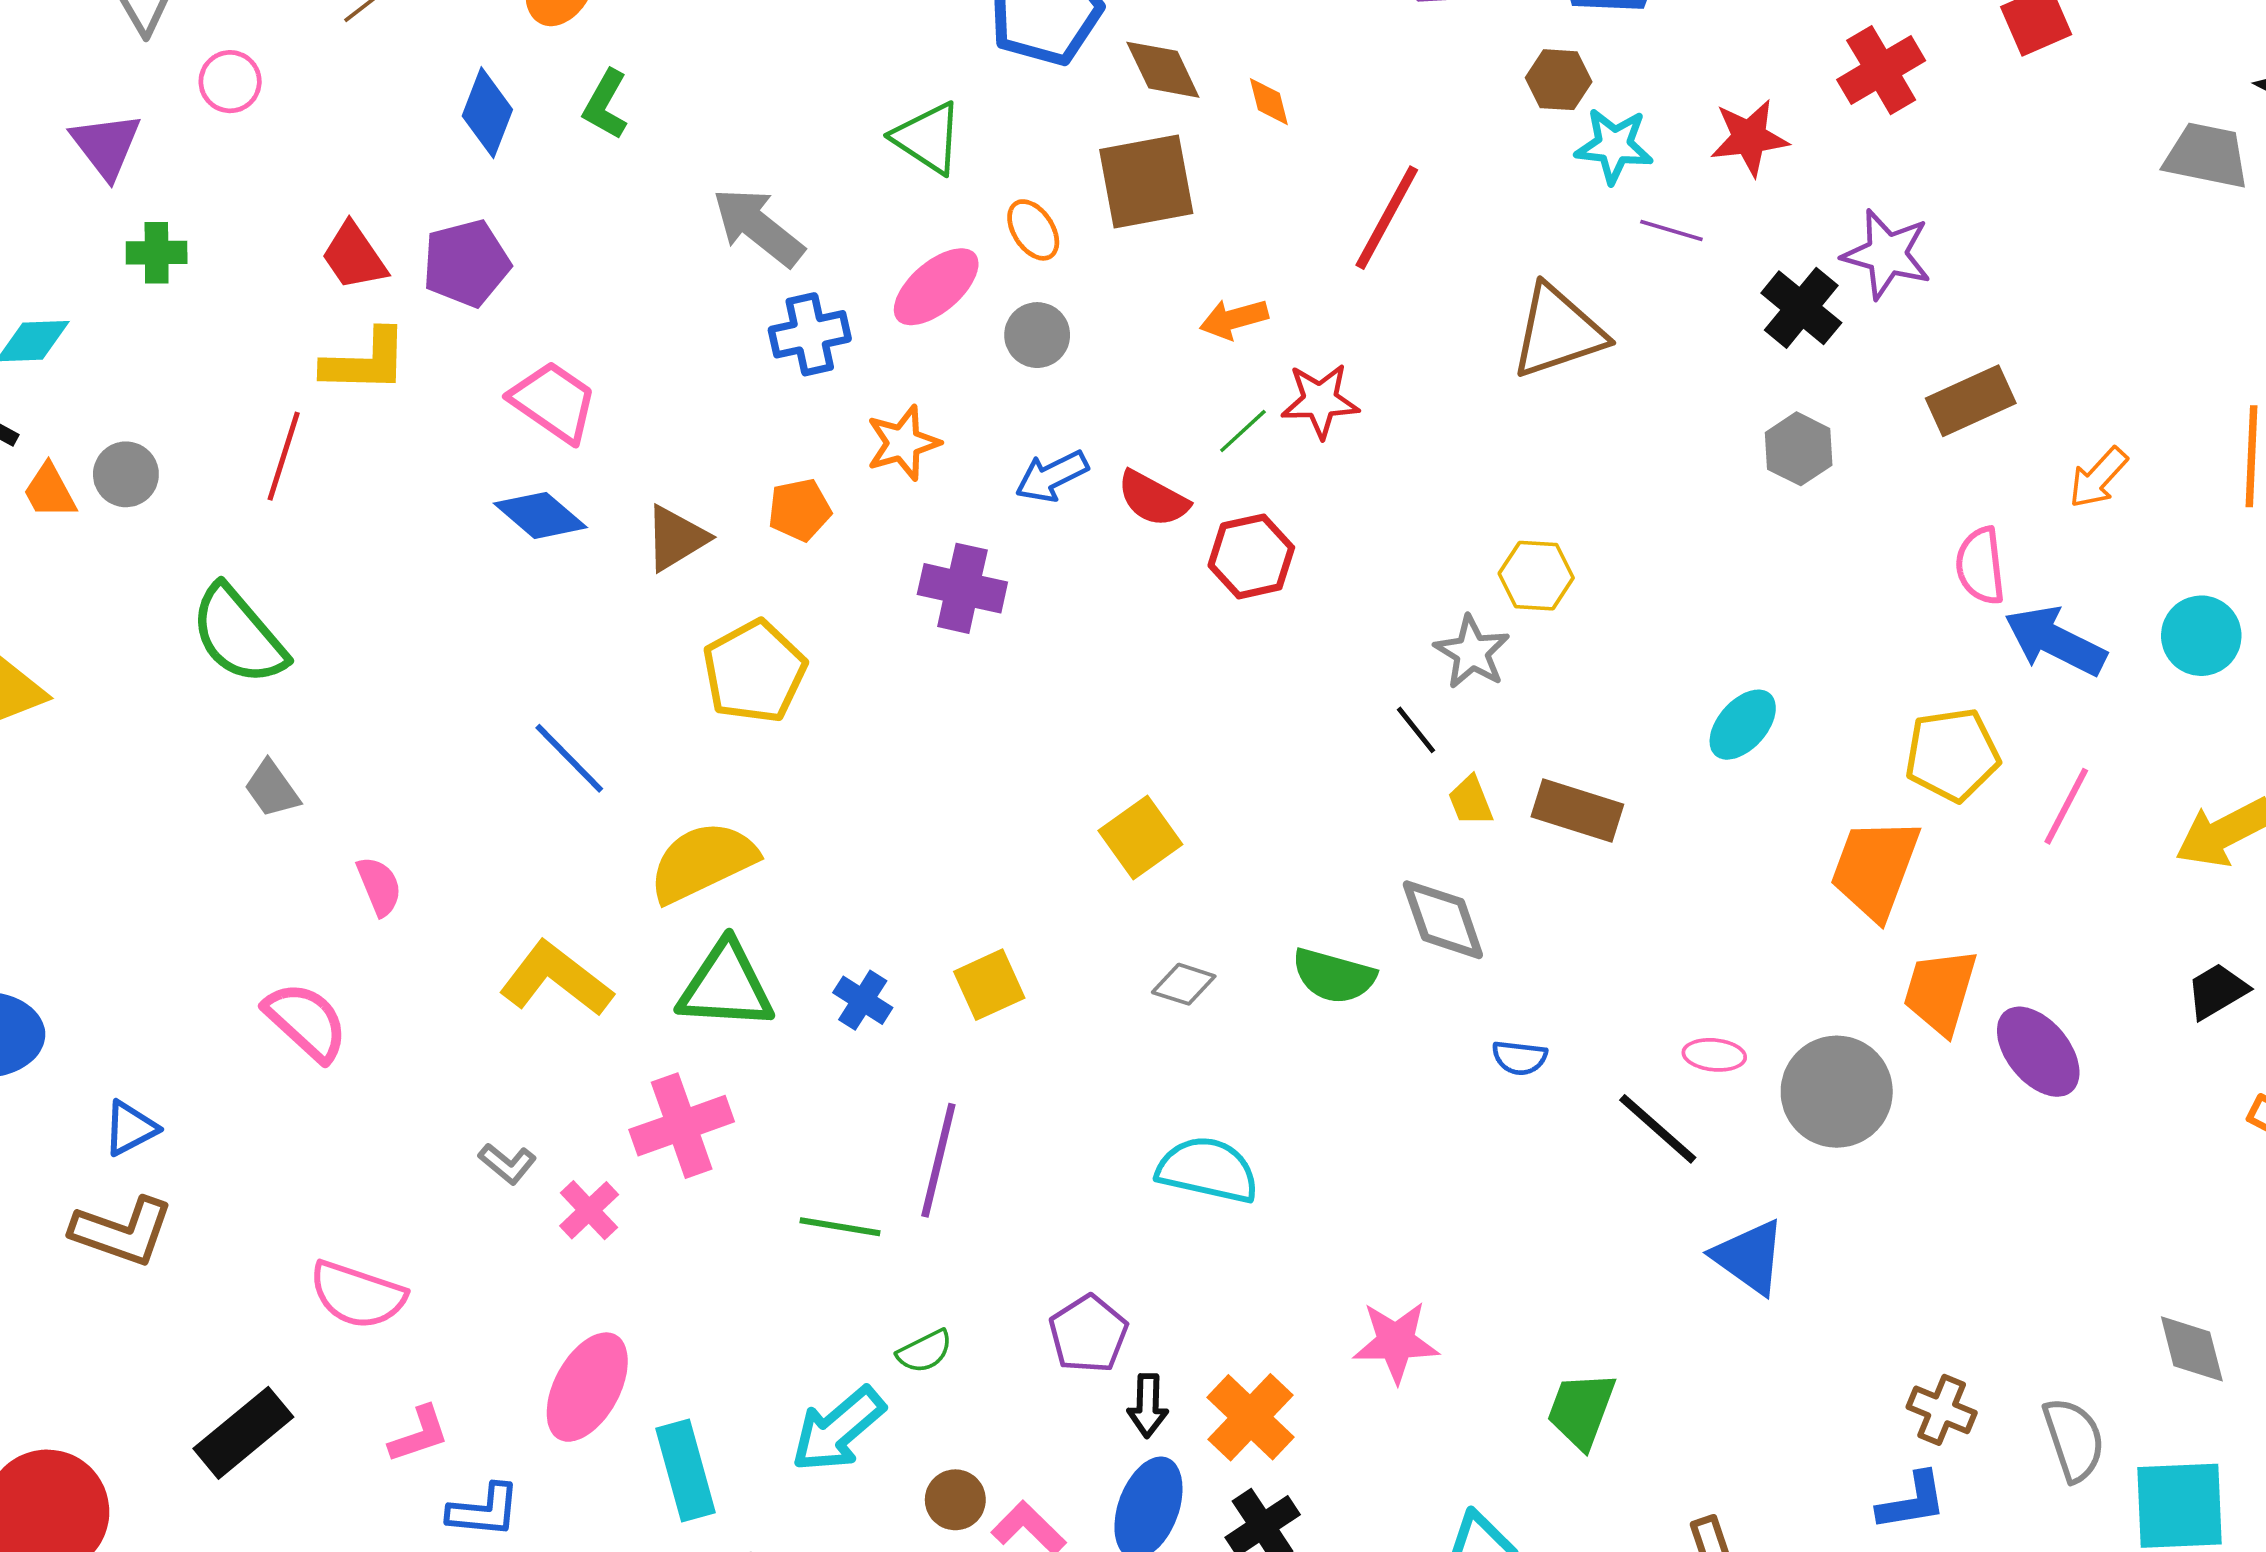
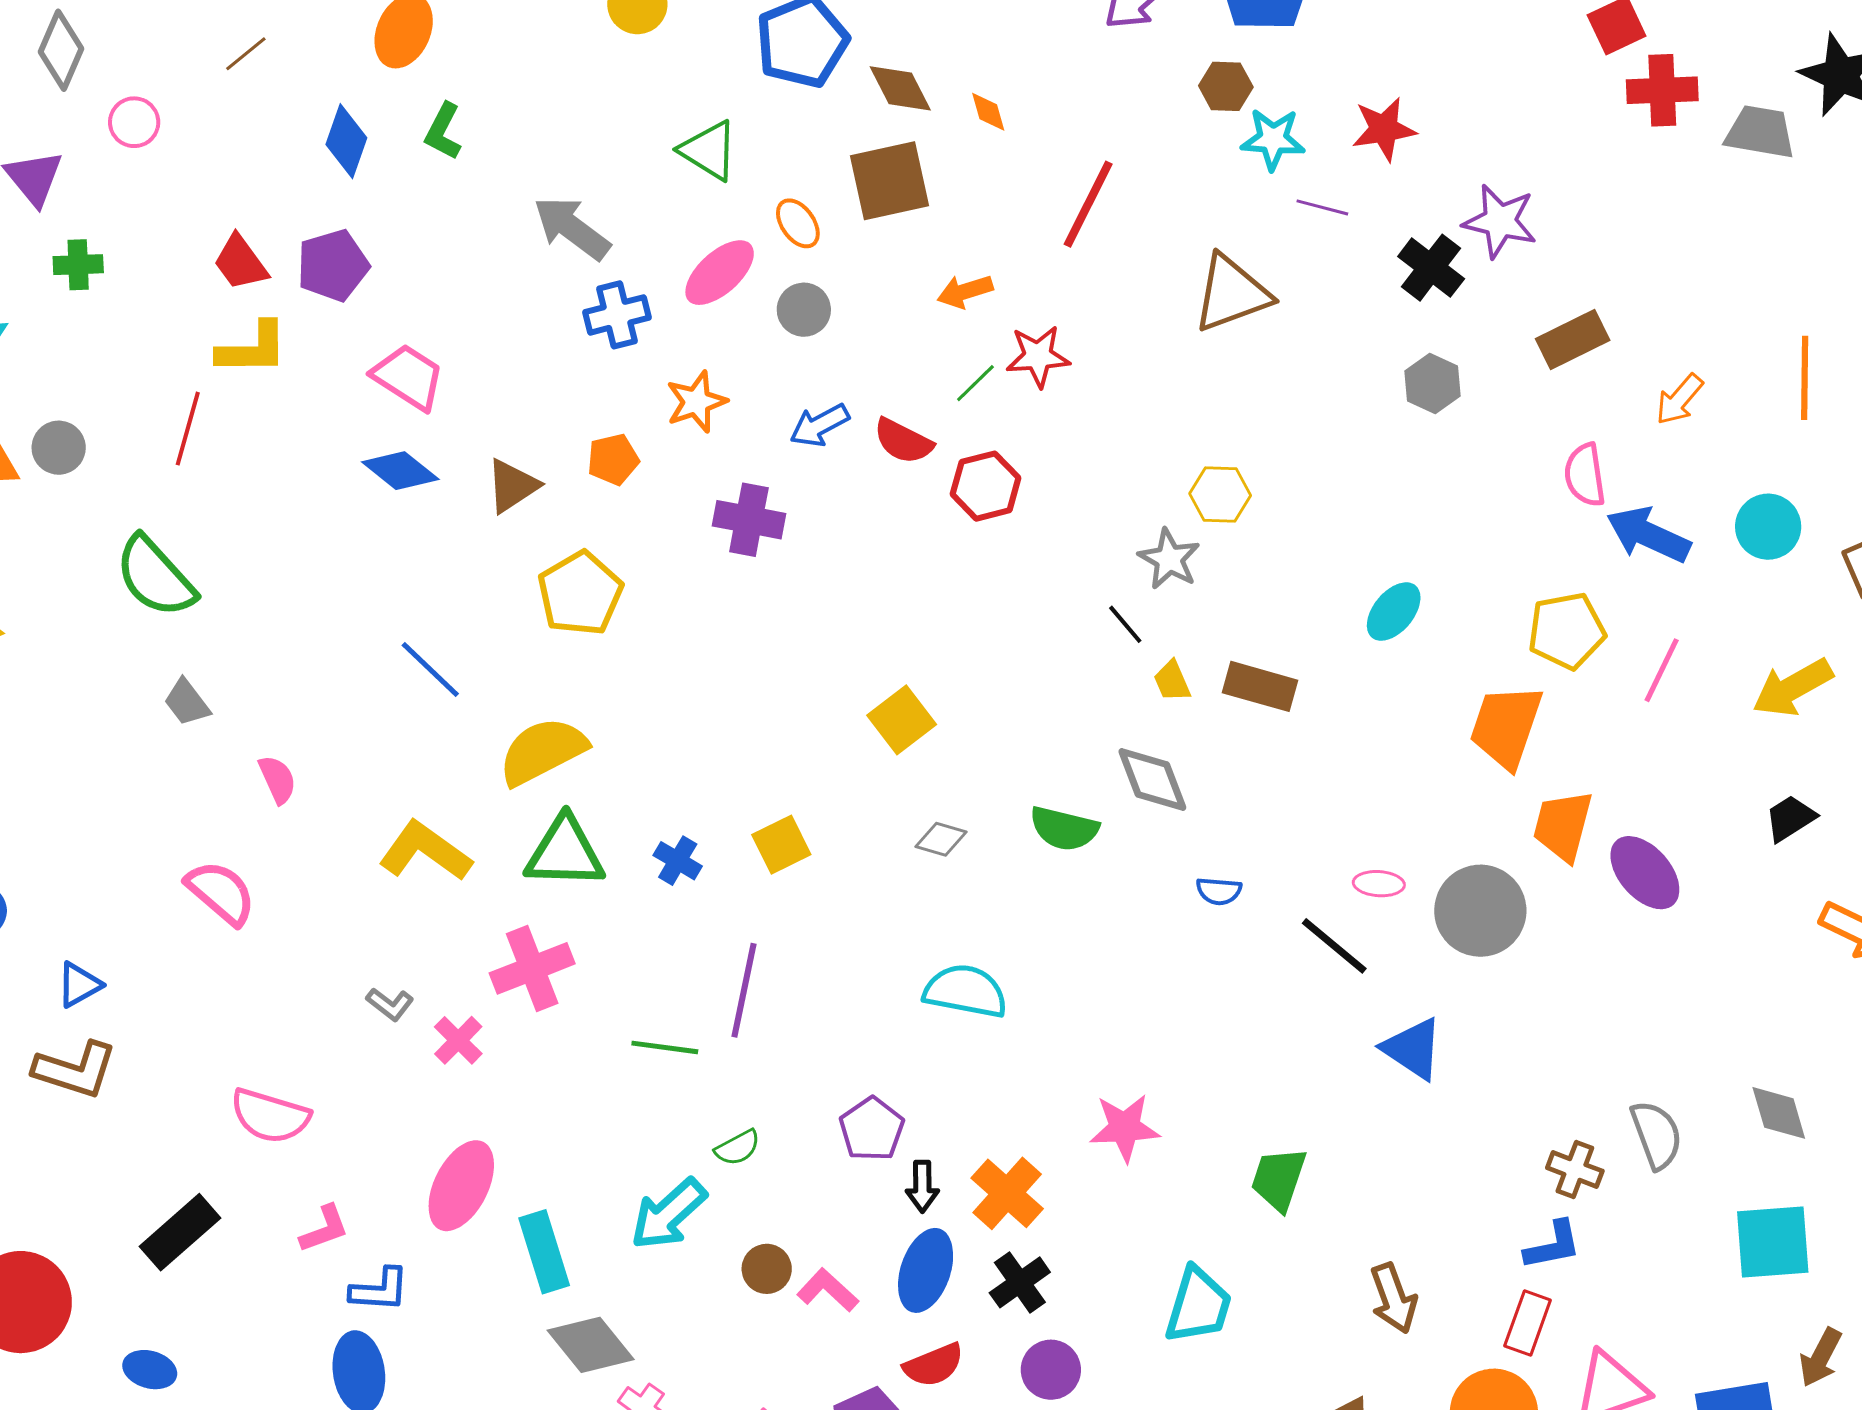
red cross: (1881, 70) -> (1662, 90), moved, turned 30
gray semicircle: (2074, 1439) -> (1656, 1135), moved

